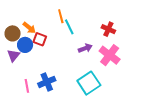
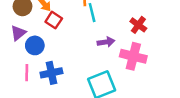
blue circle: (25, 45) -> (35, 45), moved
pink cross: (110, 55) -> (133, 56), turned -35

